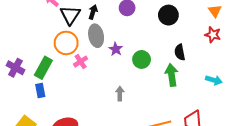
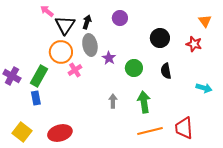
black circle: (168, 15) -> (160, 38), moved
red star: (213, 35) -> (194, 44), moved
black semicircle: (180, 52) -> (166, 71), moved
green arrow: (171, 75) -> (144, 102), moved

